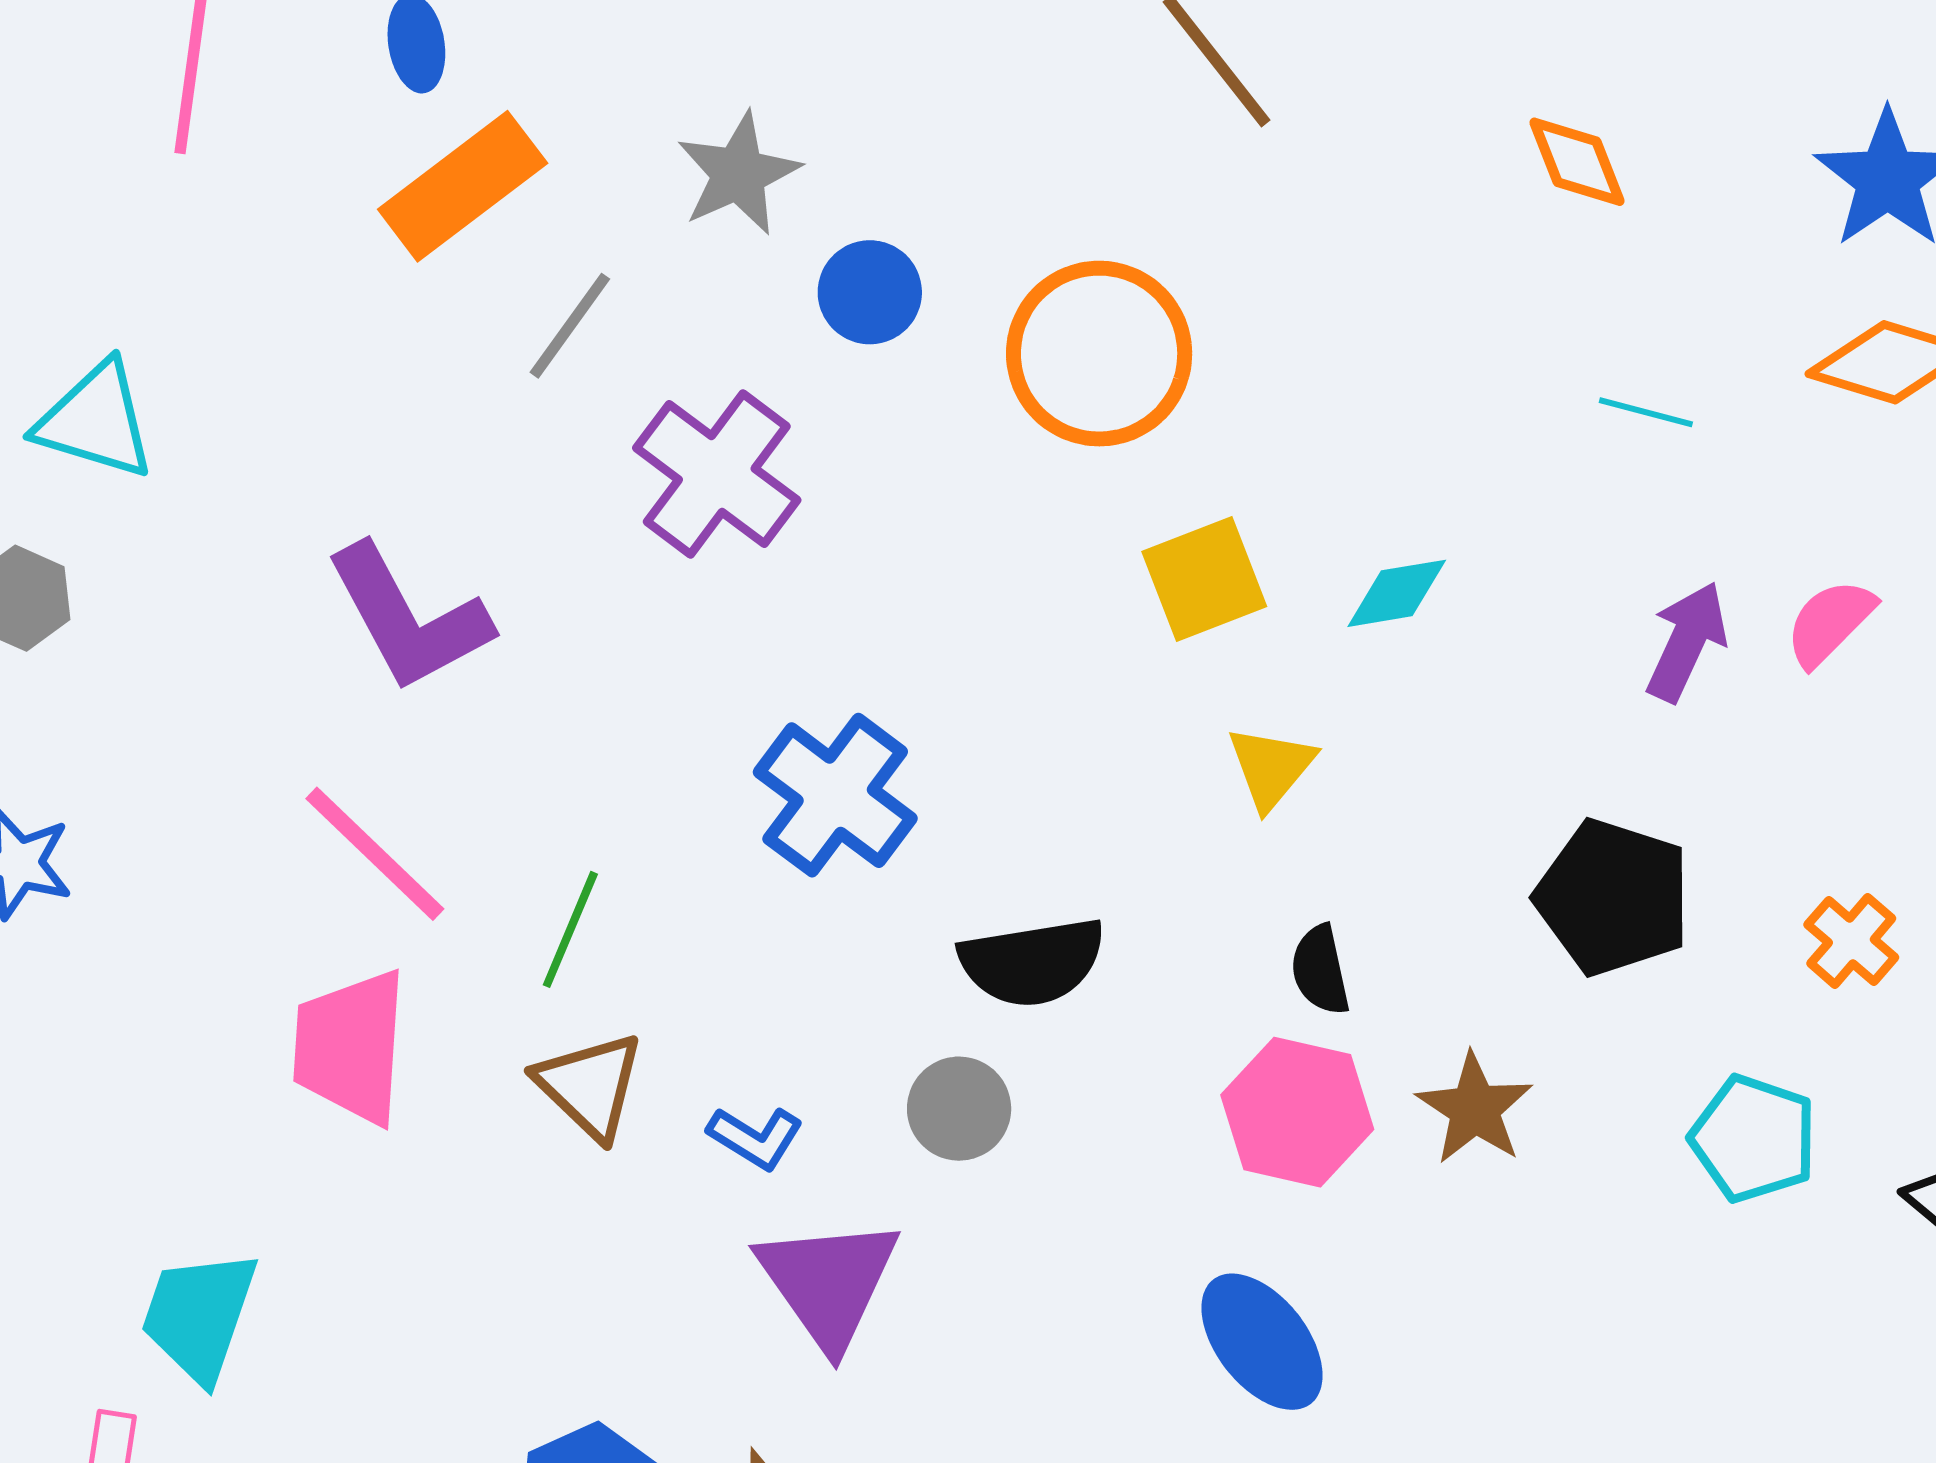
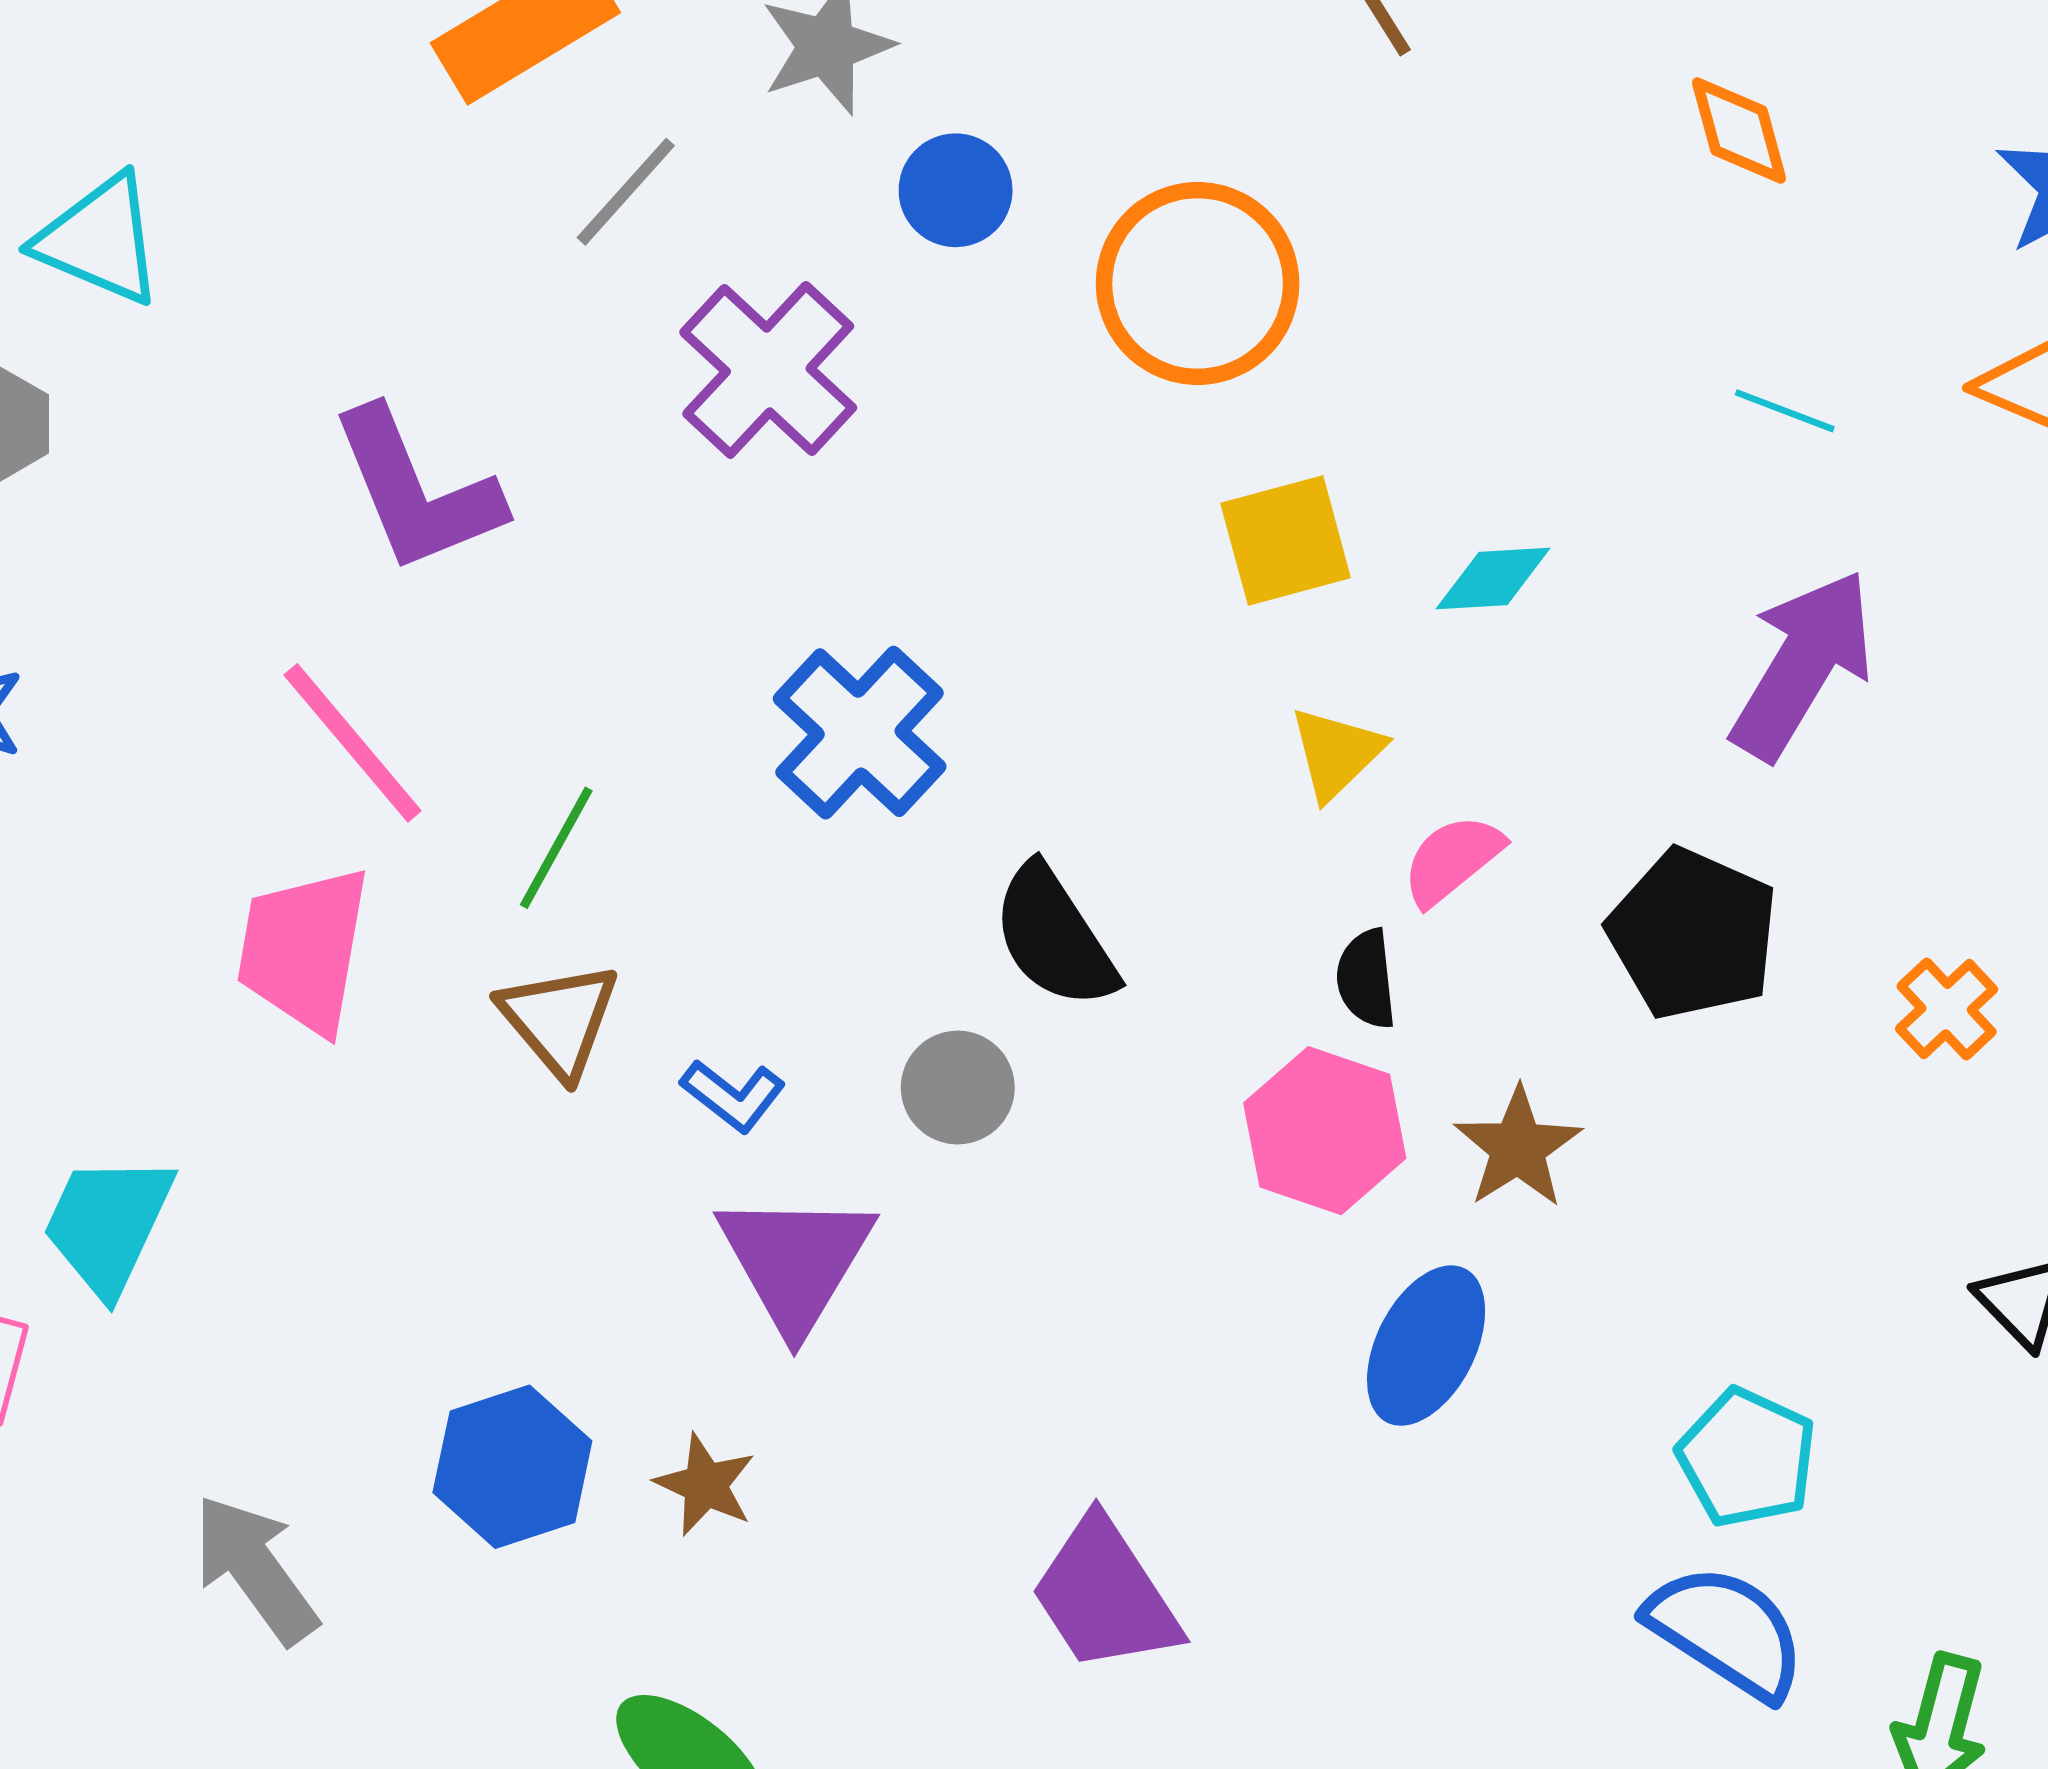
pink semicircle: (1830, 623) -> (1452, 860), moved
purple arrow: (1687, 642) -> (1803, 665), size x1.5
black semicircle: (1032, 962) -> (1054, 937), turned 60
cyan pentagon: (1754, 1138) -> (1747, 1458), moved
blue ellipse: (1262, 1342) -> (1426, 1346), moved, turned 59

